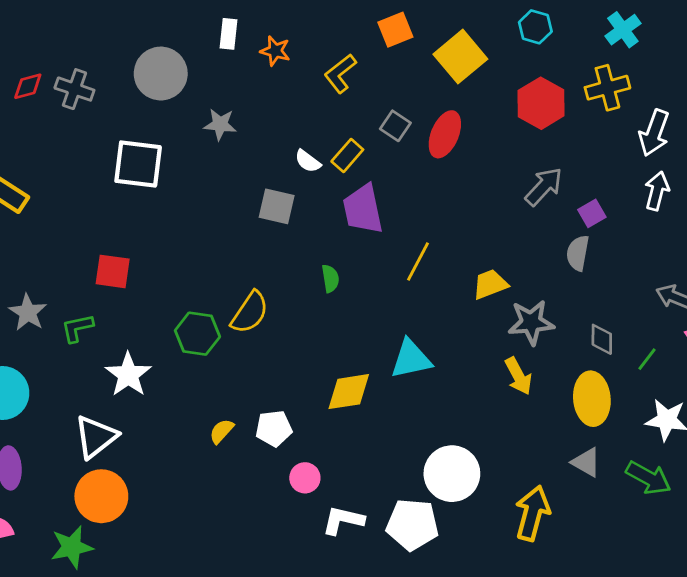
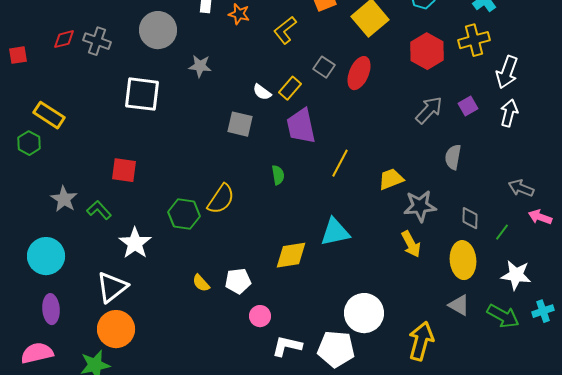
purple square: (592, 213) -> (468, 106), moved
green L-shape: (77, 328) -> (99, 210), turned 60
yellow semicircle: (221, 431) -> (201, 283), turned -84

